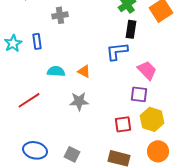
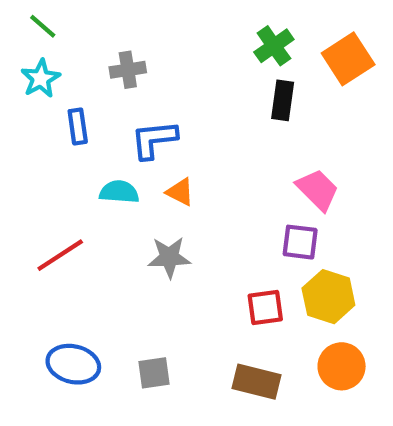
cyan star: (13, 43) -> (41, 79), moved
blue L-shape: (117, 51) -> (154, 140), moved
gray square: (72, 154) -> (154, 373), turned -35

